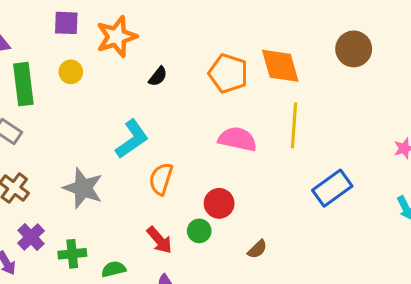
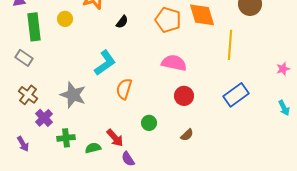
yellow line: (294, 125) -> (230, 45), moved
red circle: (219, 203) -> (184, 96), moved
purple cross: (31, 237) -> (44, 118), moved
red arrow: (159, 240) -> (115, 138), moved

